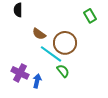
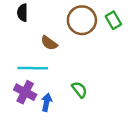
brown circle: (65, 43) -> (82, 20), moved
cyan line: (51, 54) -> (33, 68), moved, turned -35

